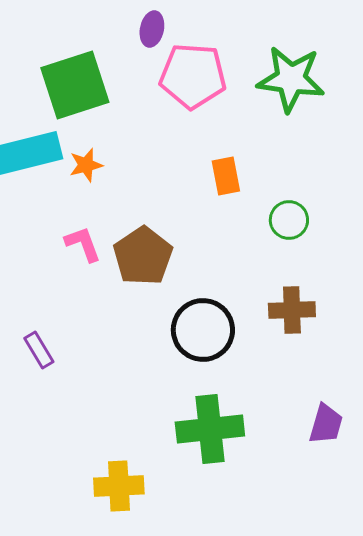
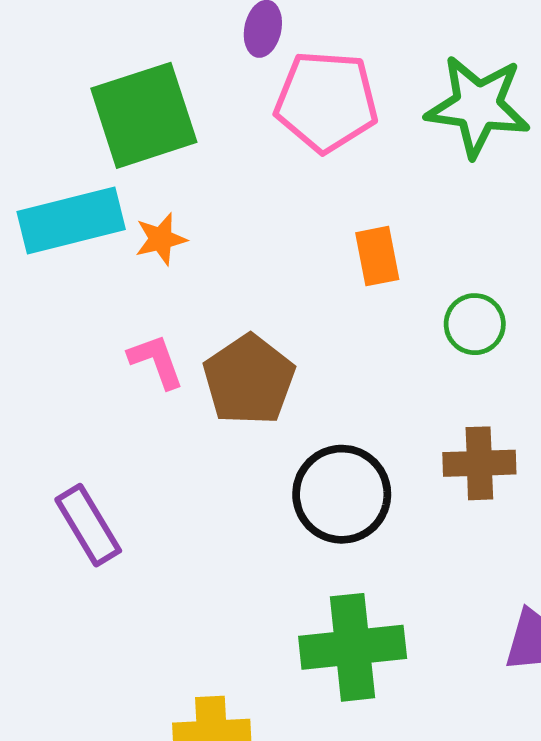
purple rectangle: (39, 350) -> (88, 525), size x1.4

